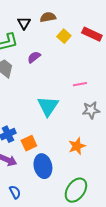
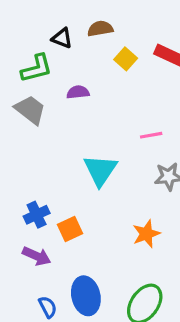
black triangle: (24, 23) -> (62, 38), turned -40
purple semicircle: (34, 57) -> (78, 92), turned 32
blue ellipse: (43, 166) -> (86, 296), moved

